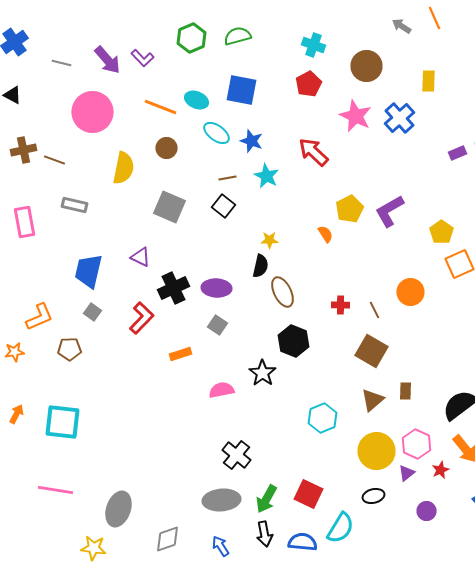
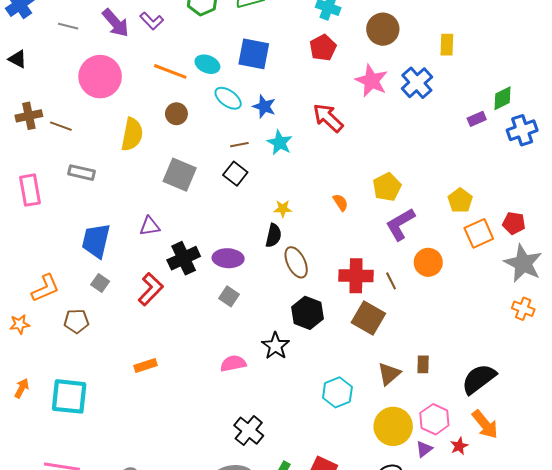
yellow pentagon: (350, 209) -> (387, 187), moved
purple L-shape: (390, 211) -> (400, 224), moved
purple triangle: (140, 257) -> (150, 226), turned -35
red cross: (340, 305) -> (356, 276), size x1.8
brown square: (372, 351) -> (368, 318), moved
orange rectangle: (180, 354) -> (145, 366), moved

